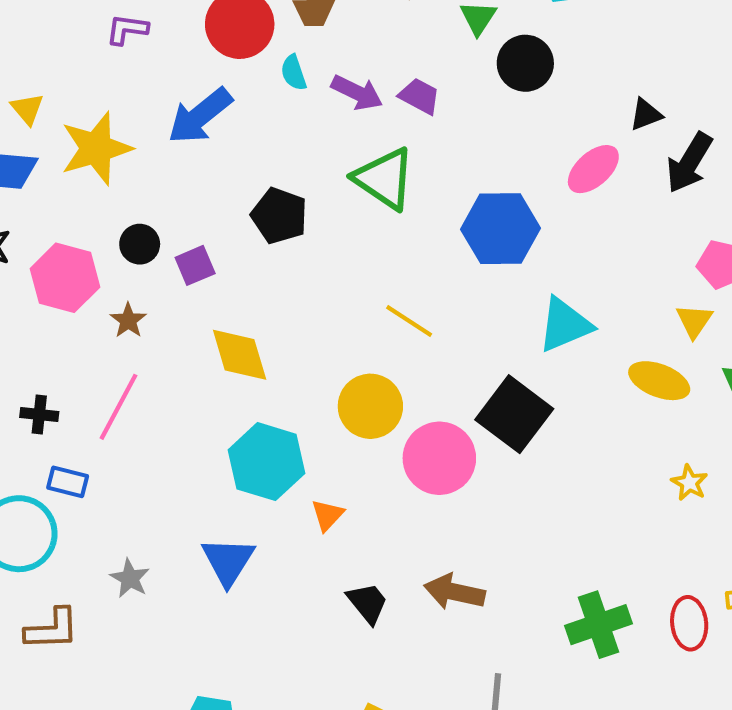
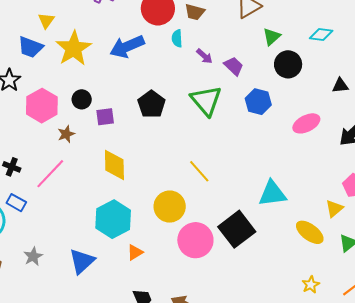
purple arrow: (357, 93) -> (204, 56), size x0.7
black triangle: (646, 114) -> (340, 86), moved
yellow star: (96, 148) -> (74, 48), turned -30
blue hexagon: (500, 229) -> (258, 102), moved, size x0.7

